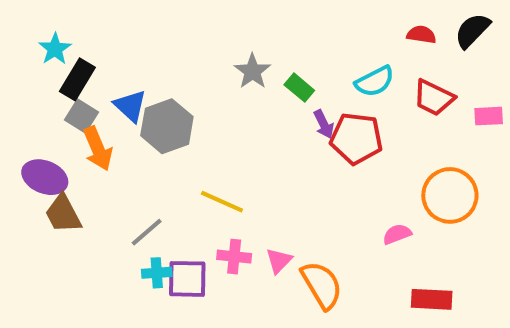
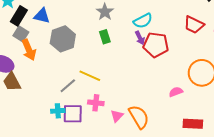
cyan semicircle: (375, 81) -> (143, 21), moved
green rectangle: (299, 88) -> (105, 37), moved, turned 32
blue triangle: (130, 106) -> (42, 16), moved, turned -30
gray line: (147, 232) -> (68, 86), moved
pink triangle: (279, 261) -> (117, 116), moved

